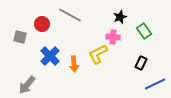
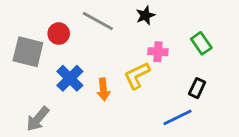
black star: (120, 17) -> (145, 15), moved
gray square: (20, 37) -> (28, 52), size x1.6
blue line: (155, 84) -> (178, 117), moved

